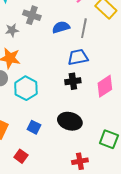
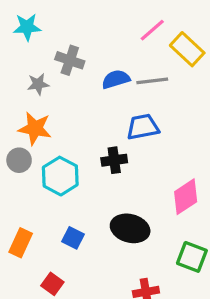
gray line: (84, 28) -> (152, 81), turned 72
black cross: (73, 81) -> (114, 160), moved
pink diamond: (105, 86) -> (186, 197), moved

